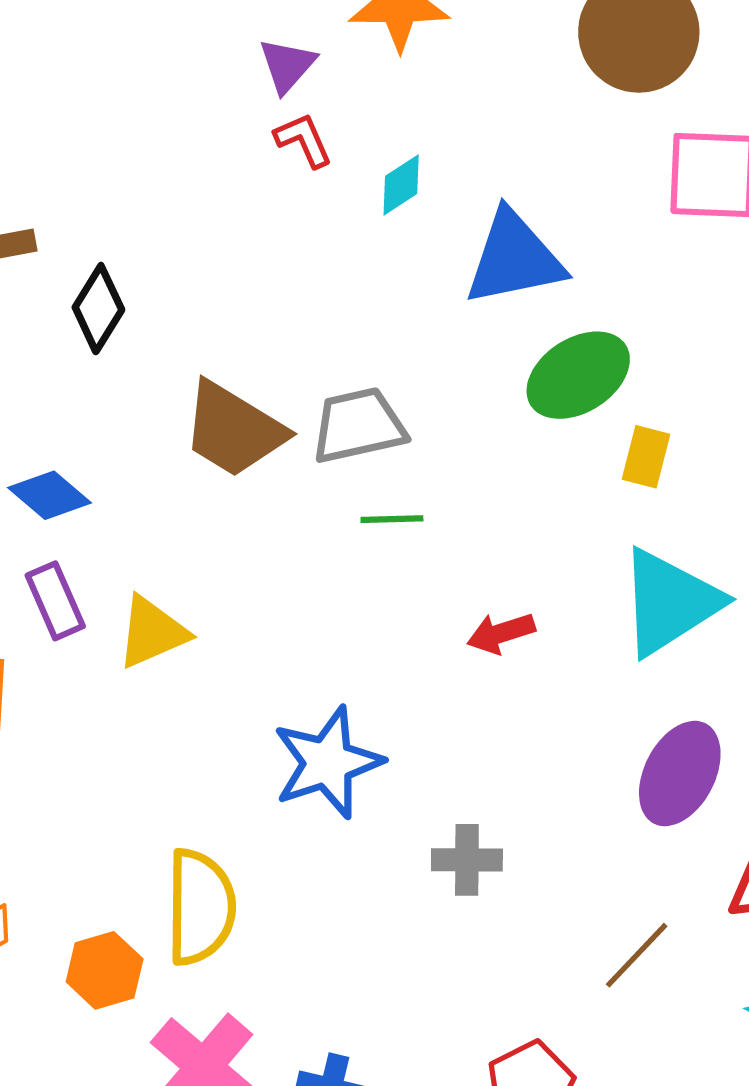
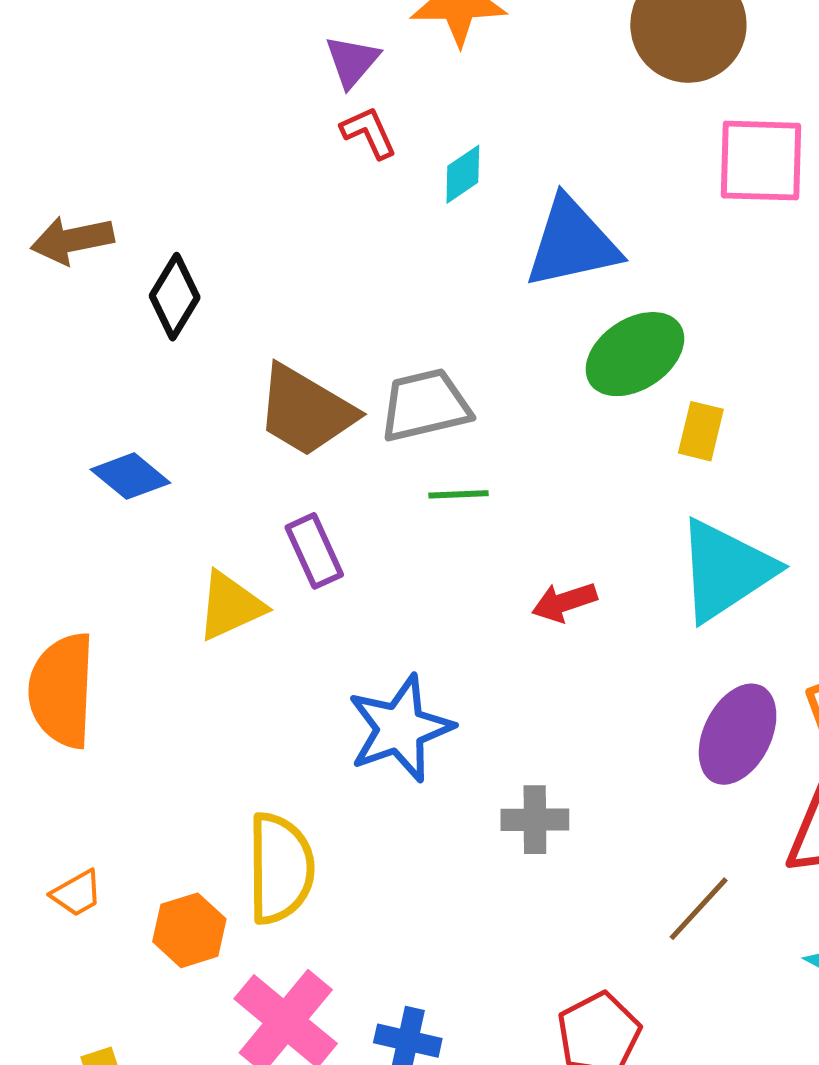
purple rectangle: (55, 601) -> (314, 551), moved

